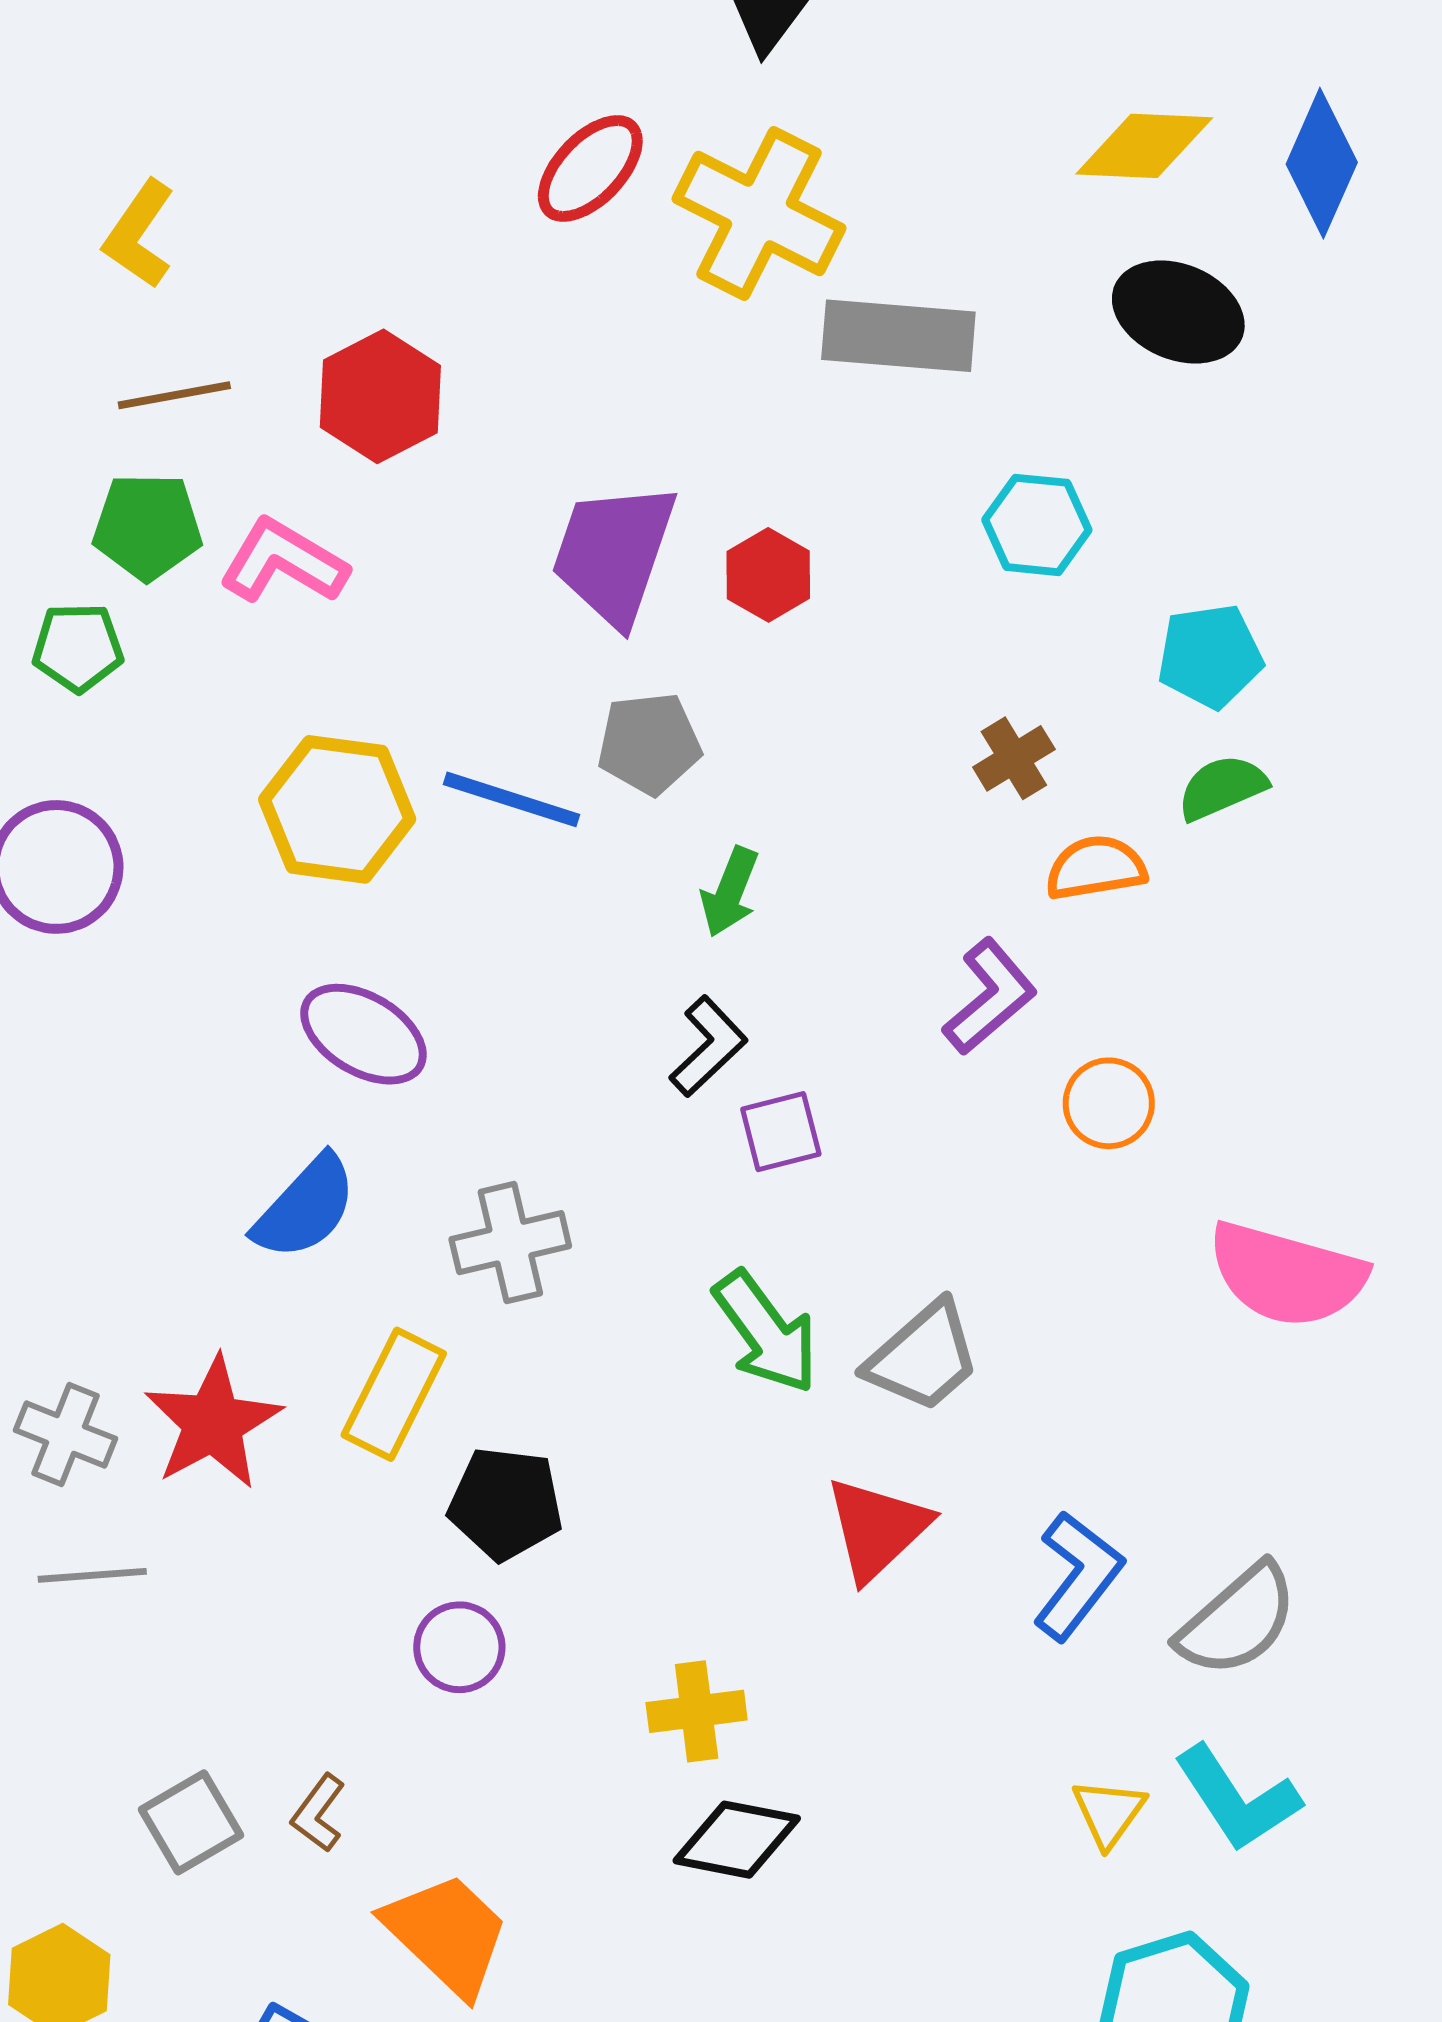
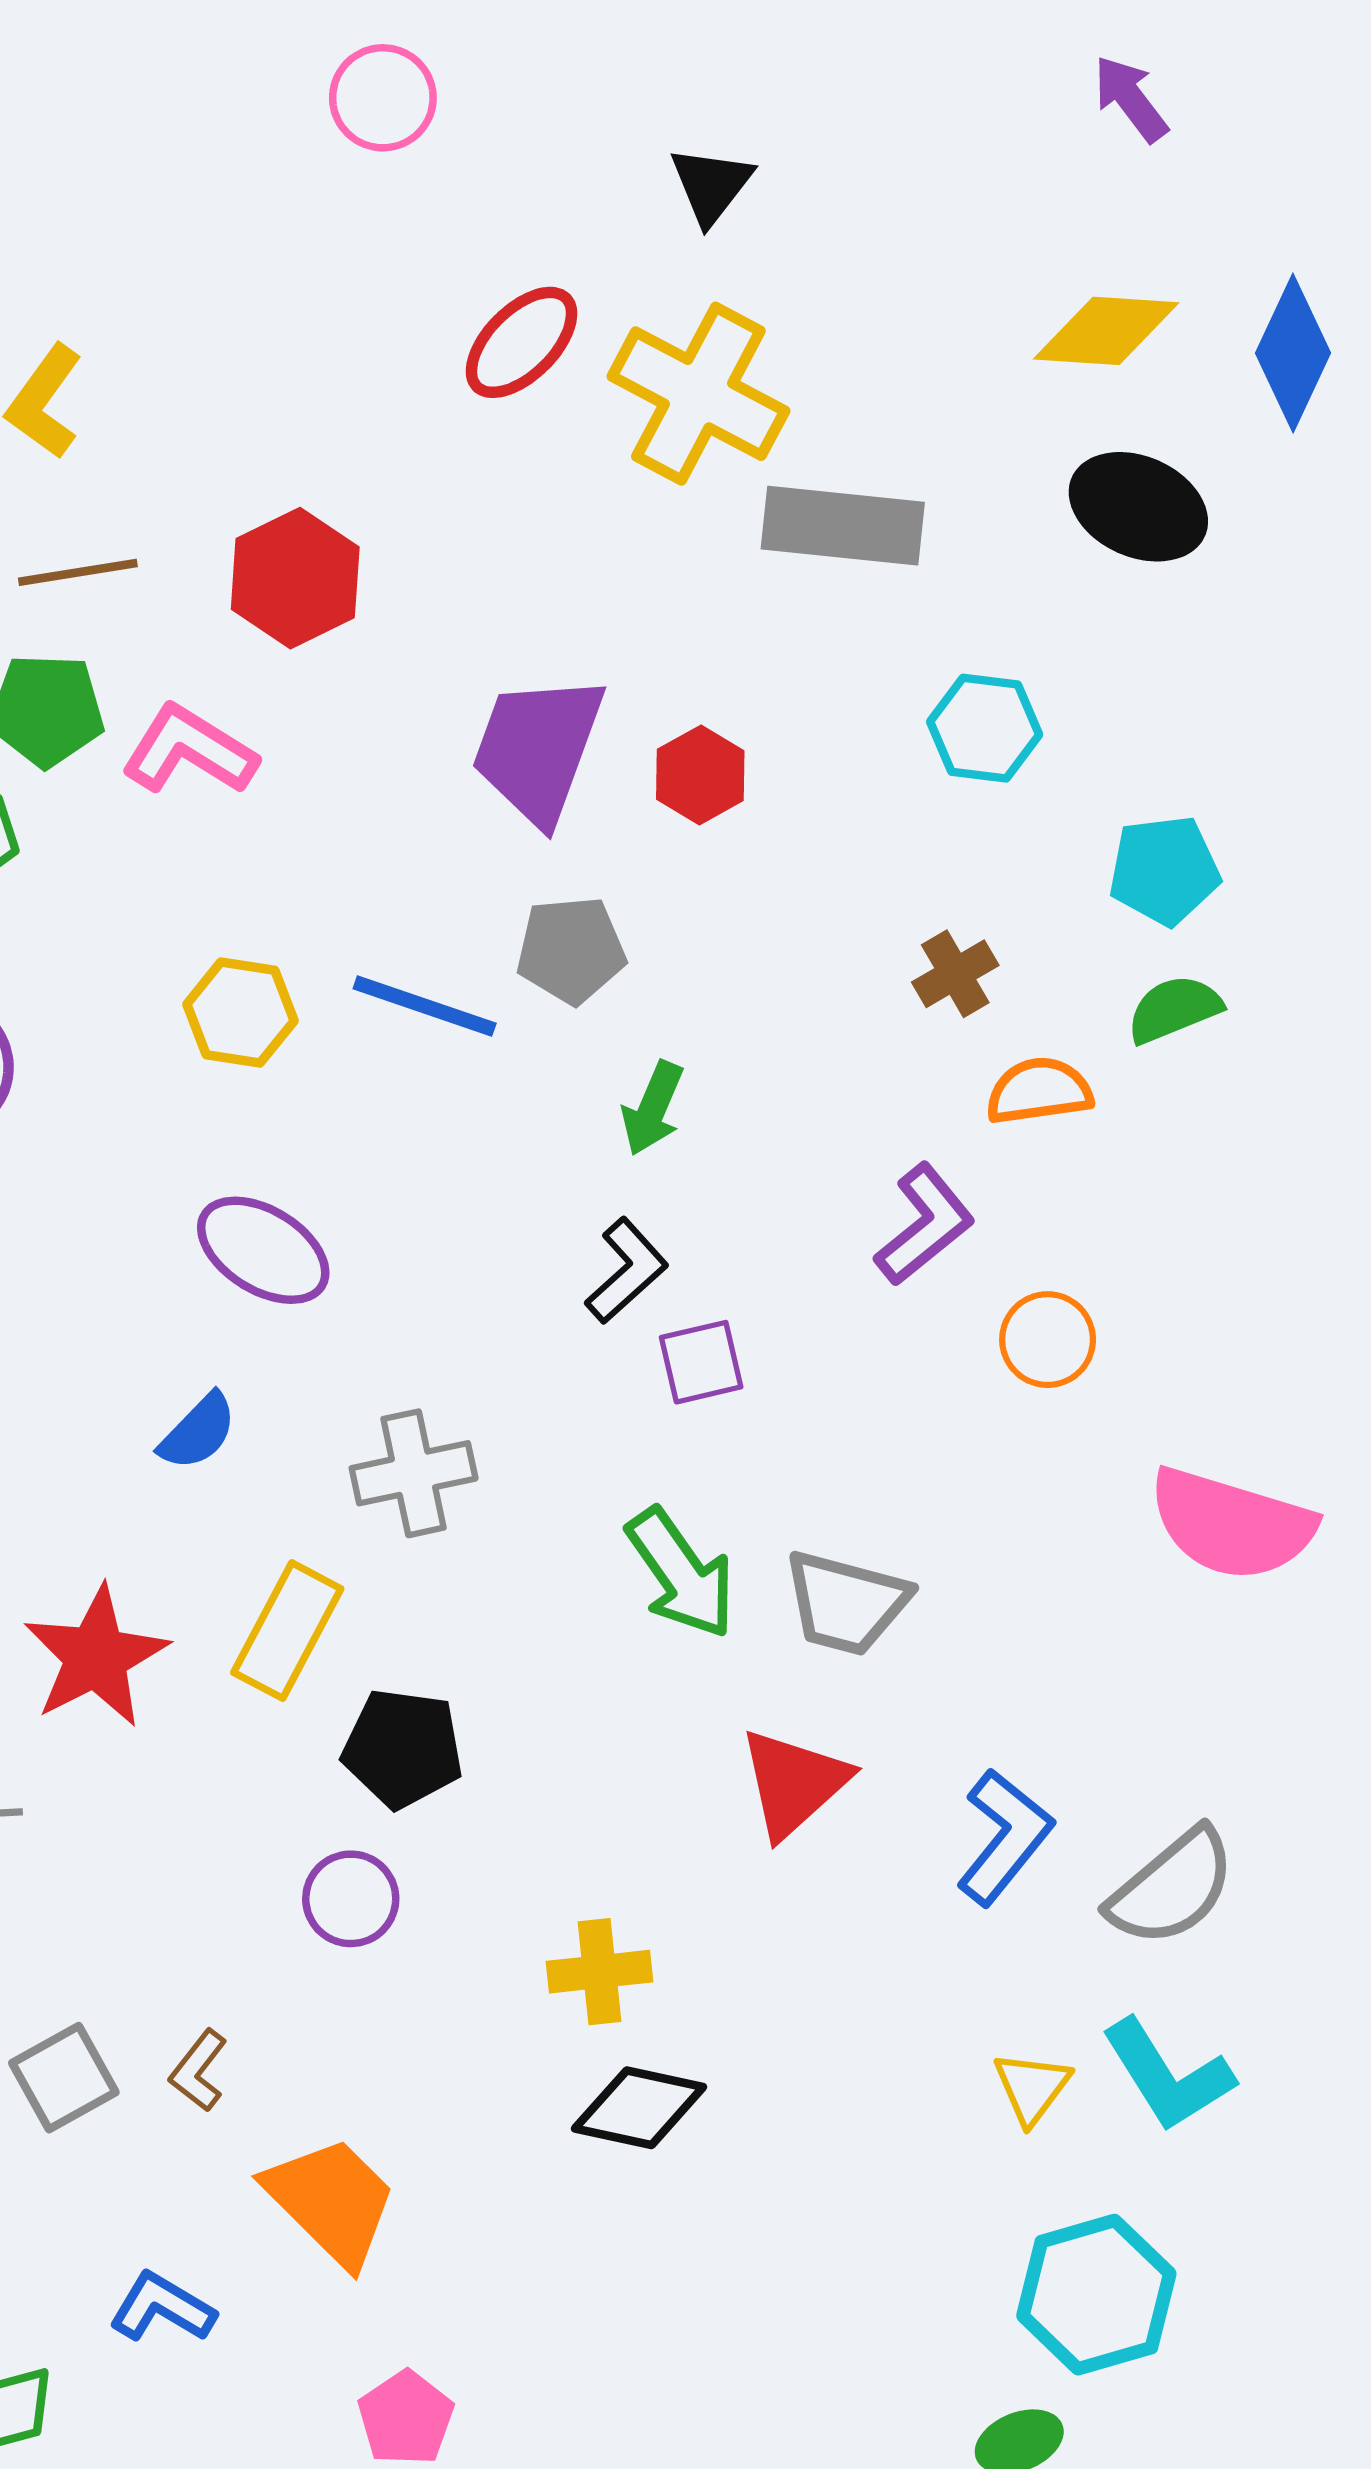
yellow hexagon: (337, 809) -> (240, 1013), size x0.7
blue semicircle: (305, 1207) -> (198, 1432), size x0.7
gray trapezoid: (923, 1357) -> (846, 1603), turned 55

